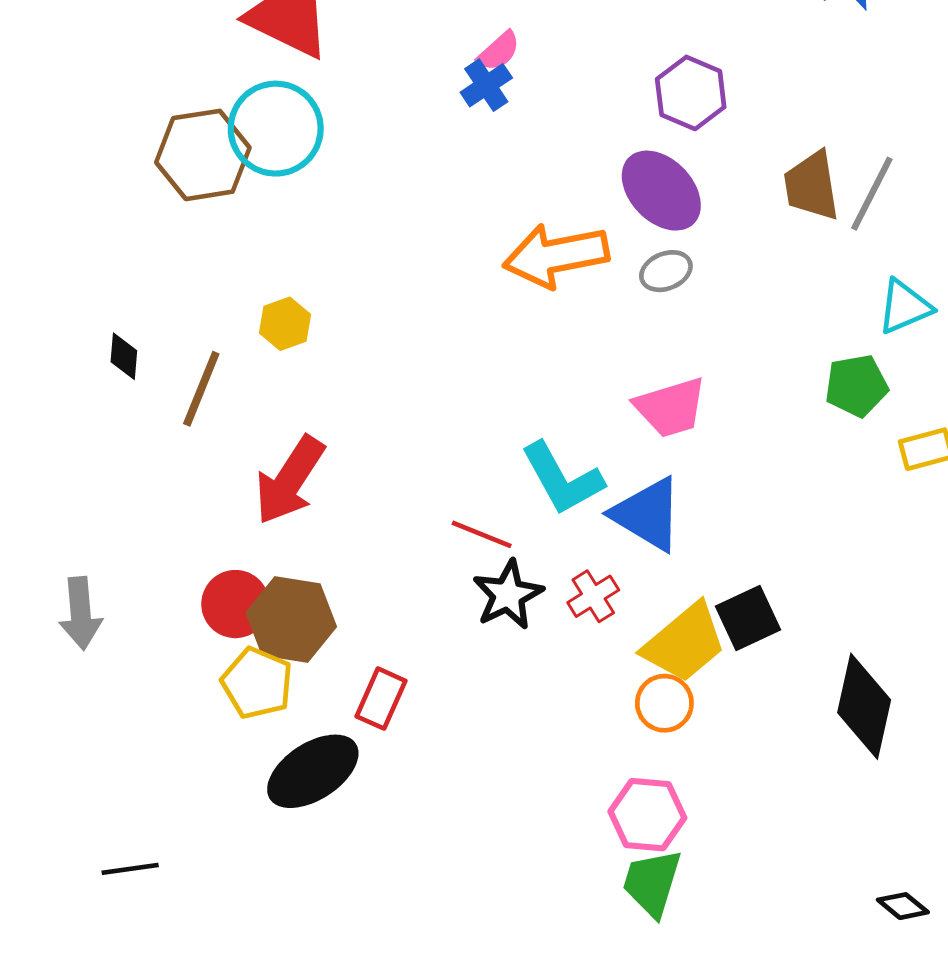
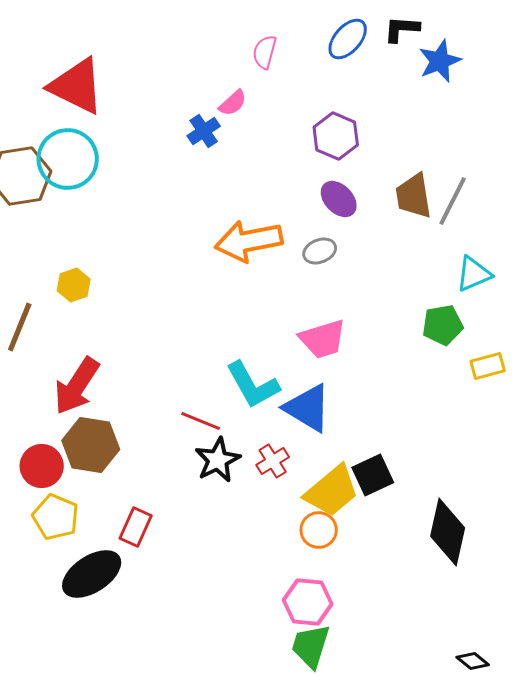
pink semicircle: (499, 51) -> (233, 103), moved
purple ellipse: (661, 191) -> (339, 199), moved, size x0.7
brown hexagon: (291, 620) -> (91, 445), moved

